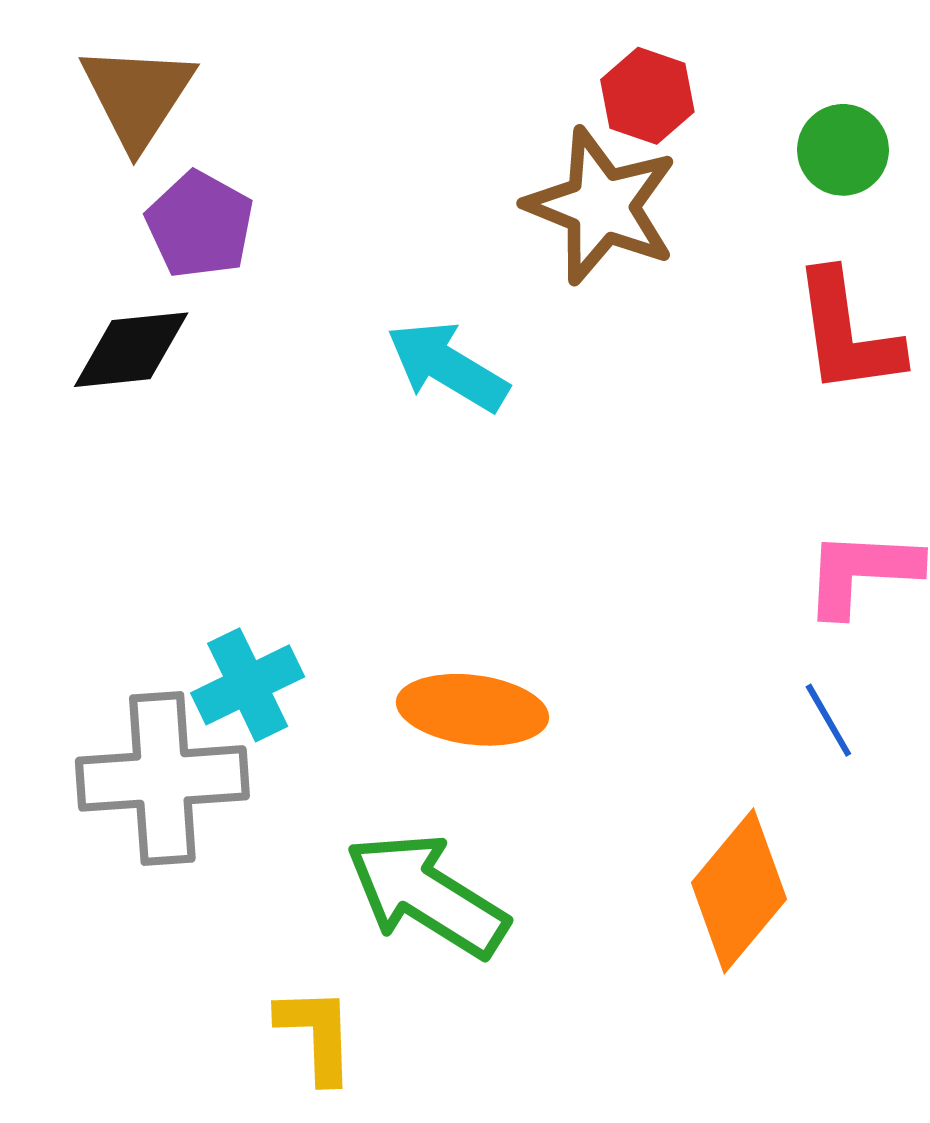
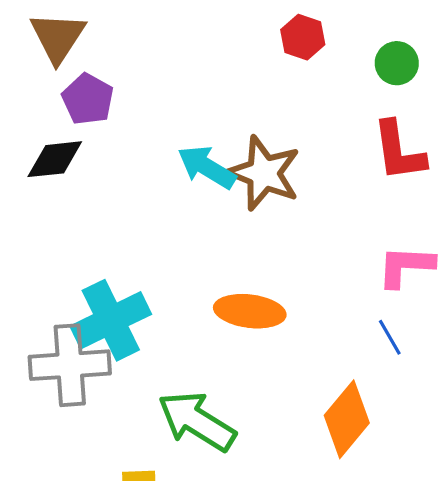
brown star: (602, 206) -> (264, 173), moved
cyan cross: (248, 685) -> (111, 320), size x1.5
orange ellipse: (472, 710) -> (250, 311), moved

